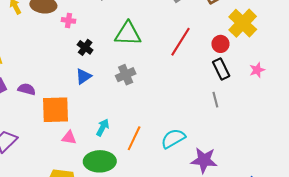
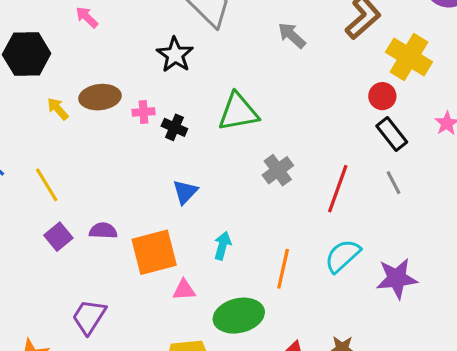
red line: (181, 42) -> (338, 189), moved
black cross: (85, 47) -> (174, 127), moved
gray cross: (126, 75) -> (278, 170), moved
cyan arrow: (103, 127) -> (222, 246), moved

